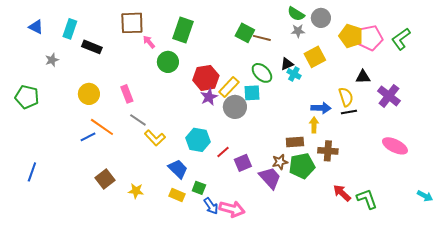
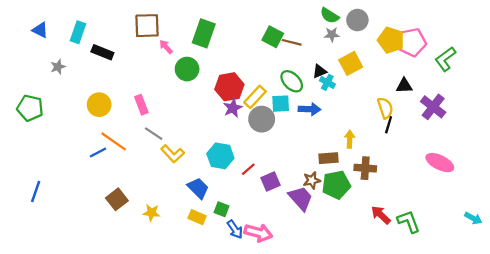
green L-shape: (401, 39) -> (445, 59), moved
blue arrow: (321, 108) -> (310, 109), moved
black line: (349, 112) -> (389, 125), turned -63

